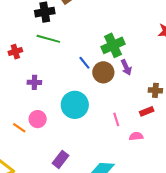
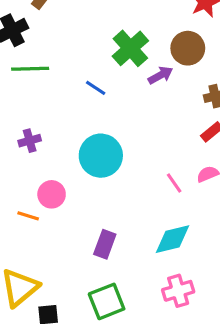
purple arrow: (126, 67) -> (160, 75), turned -77
brown circle: (103, 72) -> (188, 48), moved
pink line: (116, 119) -> (174, 183), moved

